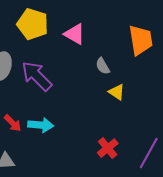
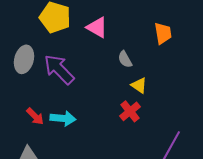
orange trapezoid: (141, 40) -> (163, 33), size x0.7
red cross: (108, 148) -> (130, 111), moved

